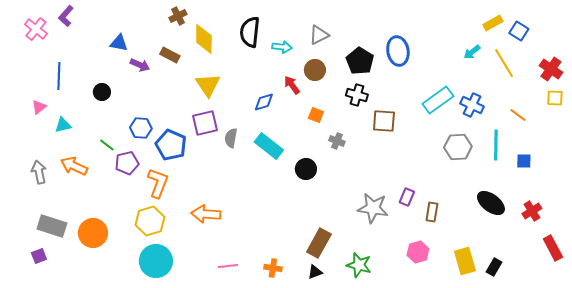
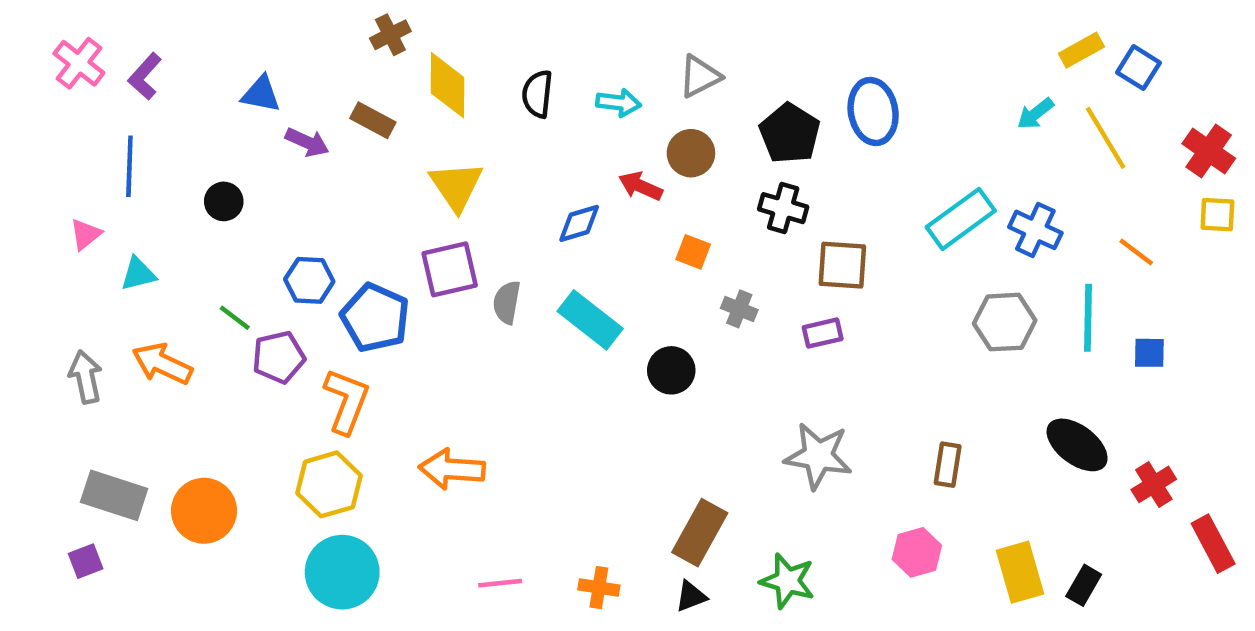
purple L-shape: (66, 16) -> (145, 76), moved
black semicircle: (250, 32) -> (537, 94), moved, size x0.7
red arrow: (292, 85) -> (641, 186), turned -30
purple rectangle: (407, 197) -> (823, 333), moved, turned 54
red cross: (532, 211) -> (1154, 484), moved

